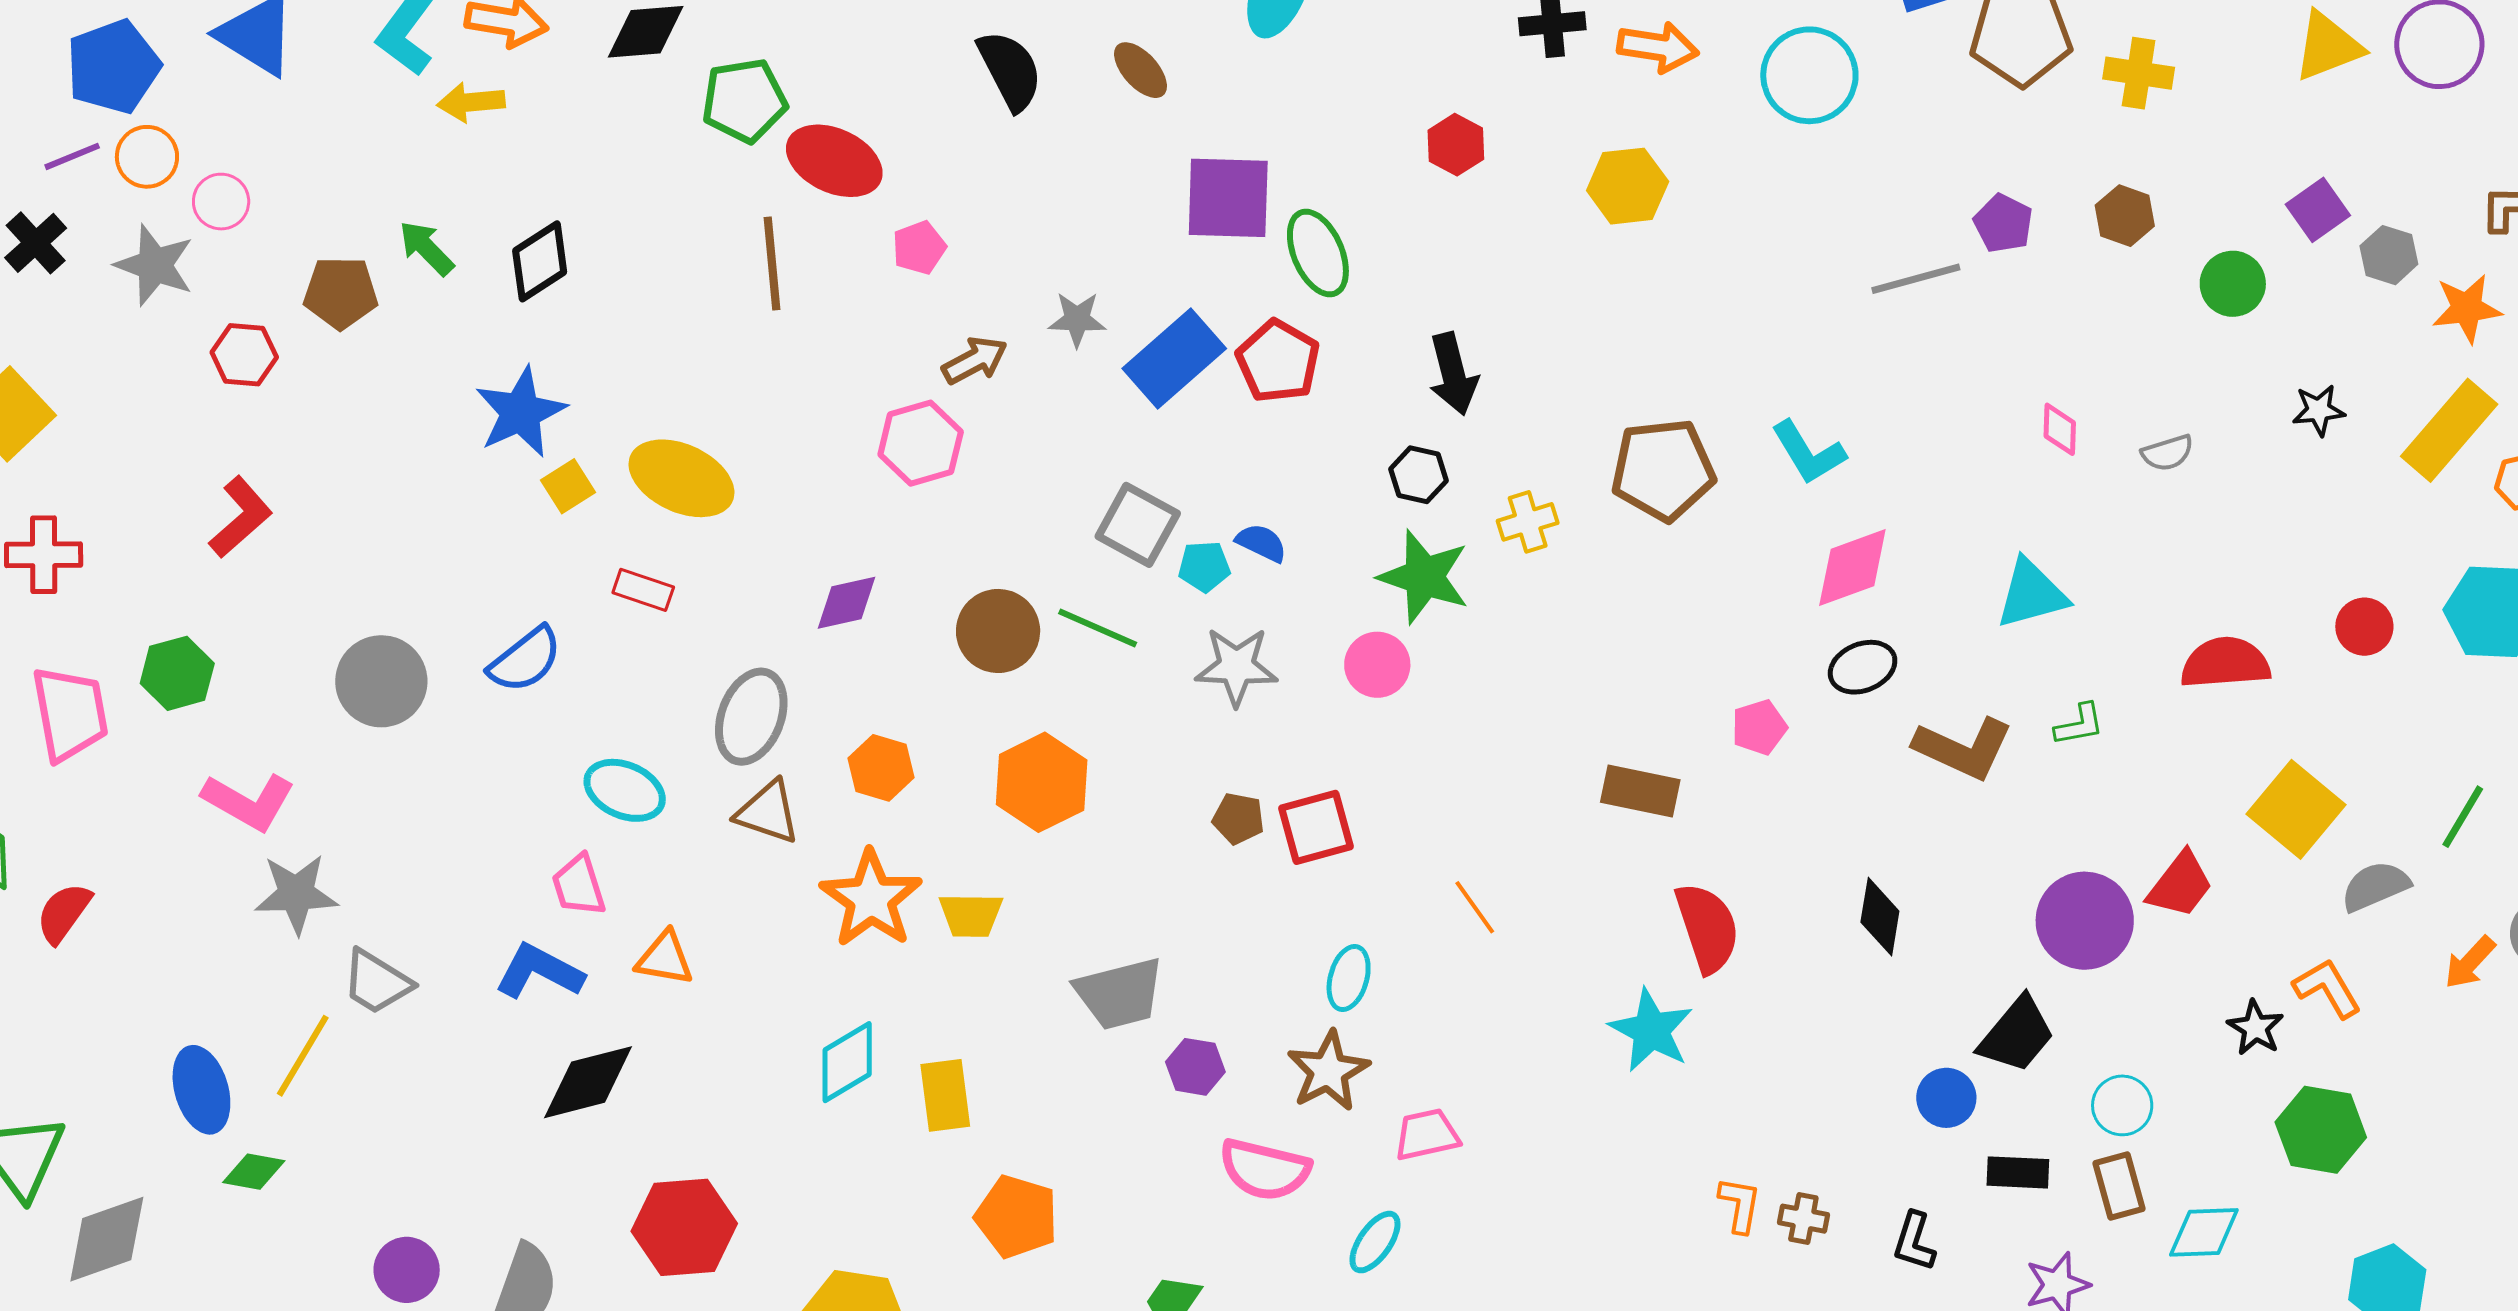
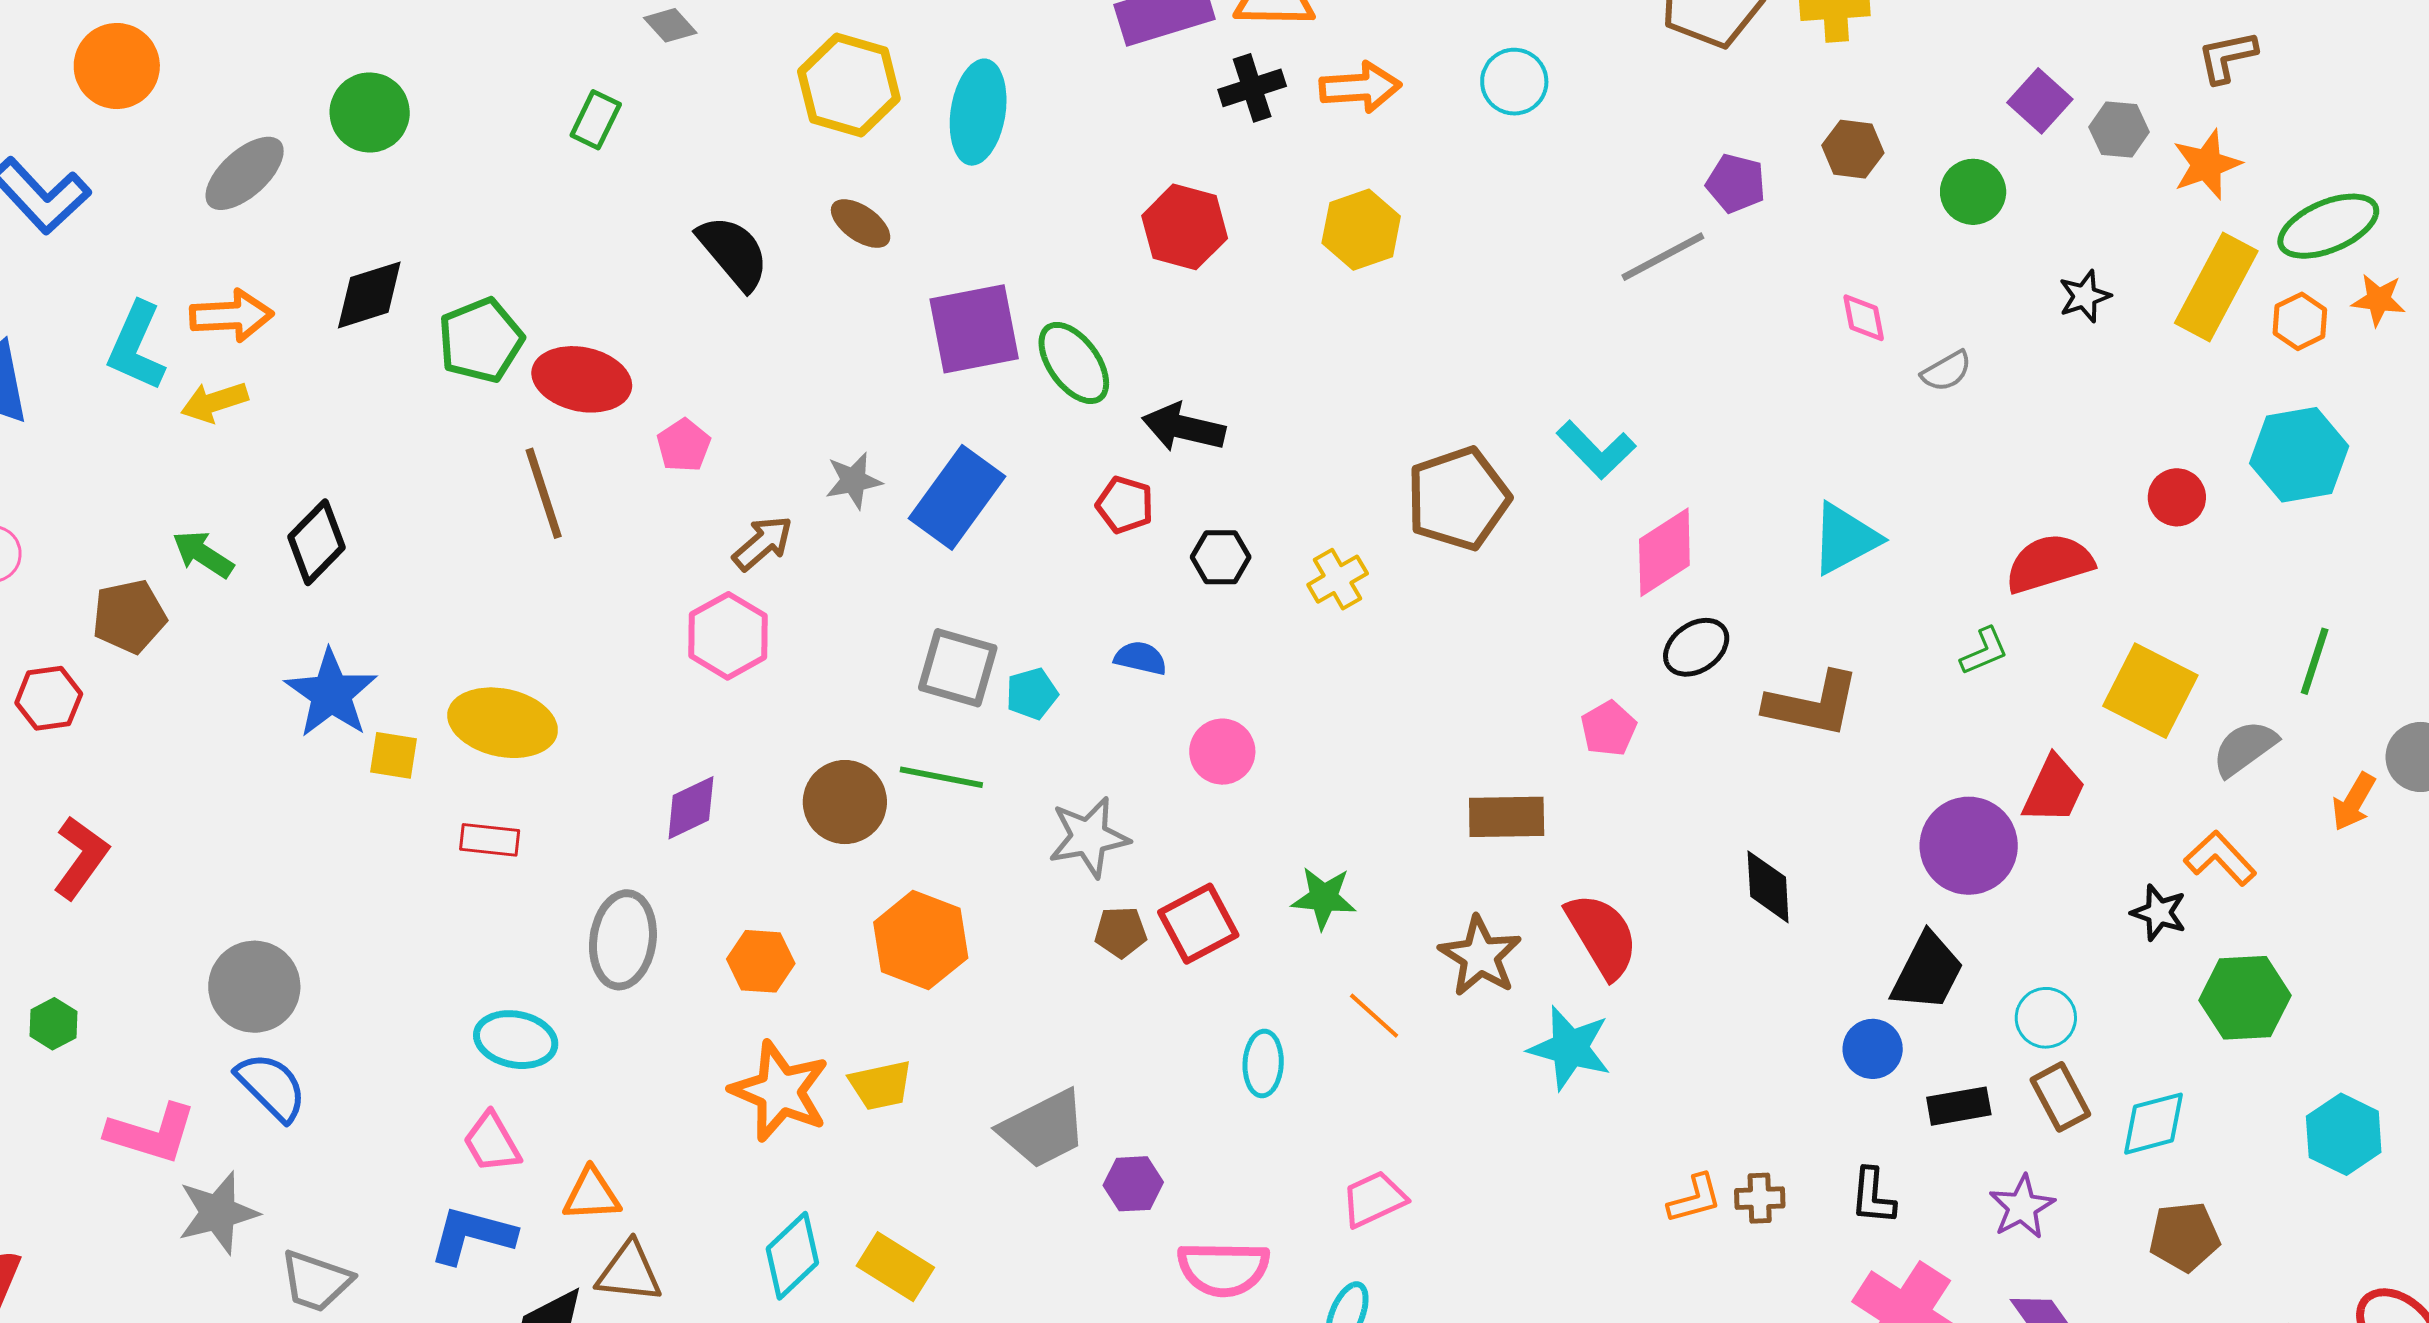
cyan circle: (1809, 75) -> (1514, 82), size x0.7
red hexagon: (1456, 145) -> (1185, 227), size x1.4
red pentagon: (1278, 361) -> (1125, 505), moved, size x0.7
black arrow: (1453, 374) -> (1184, 427), moved, turned 130
pink diamond: (2060, 429) -> (1864, 318), moved
yellow square: (568, 486) -> (394, 755), turned -36
blue semicircle: (1261, 543) -> (1141, 658), moved
green star: (1424, 577) -> (1324, 898), moved, size x0.7
blue semicircle: (525, 660) -> (271, 1087), moved, turned -84
gray star: (1236, 666) -> (1089, 837), moved
green hexagon: (177, 673) -> (53, 1024), size x0.7
green L-shape: (2079, 725) -> (1984, 651), moved
brown triangle: (768, 812) -> (629, 1272), moved
orange line: (1475, 907) -> (1374, 1016), moved
brown star: (1328, 1071) -> (1480, 956), moved
yellow rectangle: (945, 1095) -> (895, 1267), turned -38
orange L-shape: (1740, 1205) -> (1695, 1199), turned 78

